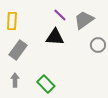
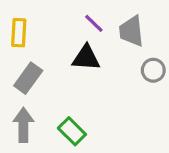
gray trapezoid: (84, 20) -> (131, 31), turned -60
gray arrow: (15, 80) -> (23, 125), size x1.5

